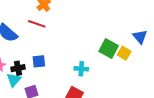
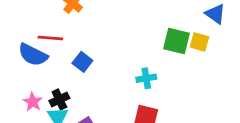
red line: (37, 24) -> (50, 38), moved
blue square: (39, 61) -> (82, 62), moved, turned -32

